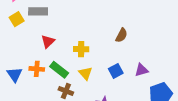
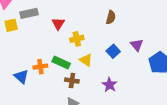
yellow square: (17, 19) -> (11, 25), turned 32
red triangle: (48, 42) -> (58, 24), moved
purple triangle: (141, 70) -> (137, 45), turned -40

